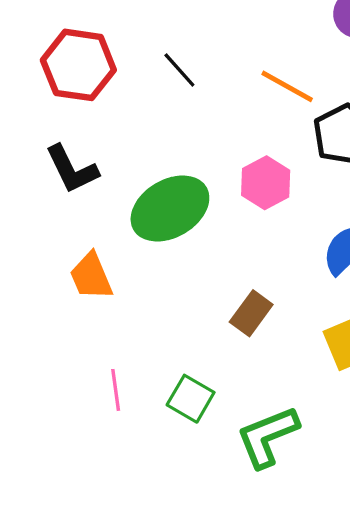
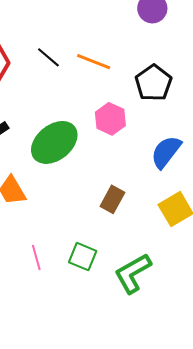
orange line: (287, 86) -> (94, 62), moved

